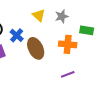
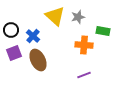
yellow triangle: (39, 15) -> (55, 16), size x1.5
brown ellipse: (36, 48) -> (38, 60), moved

